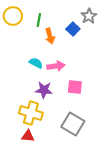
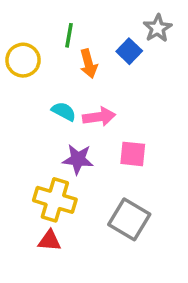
yellow circle: (13, 16) -> (23, 60), moved

